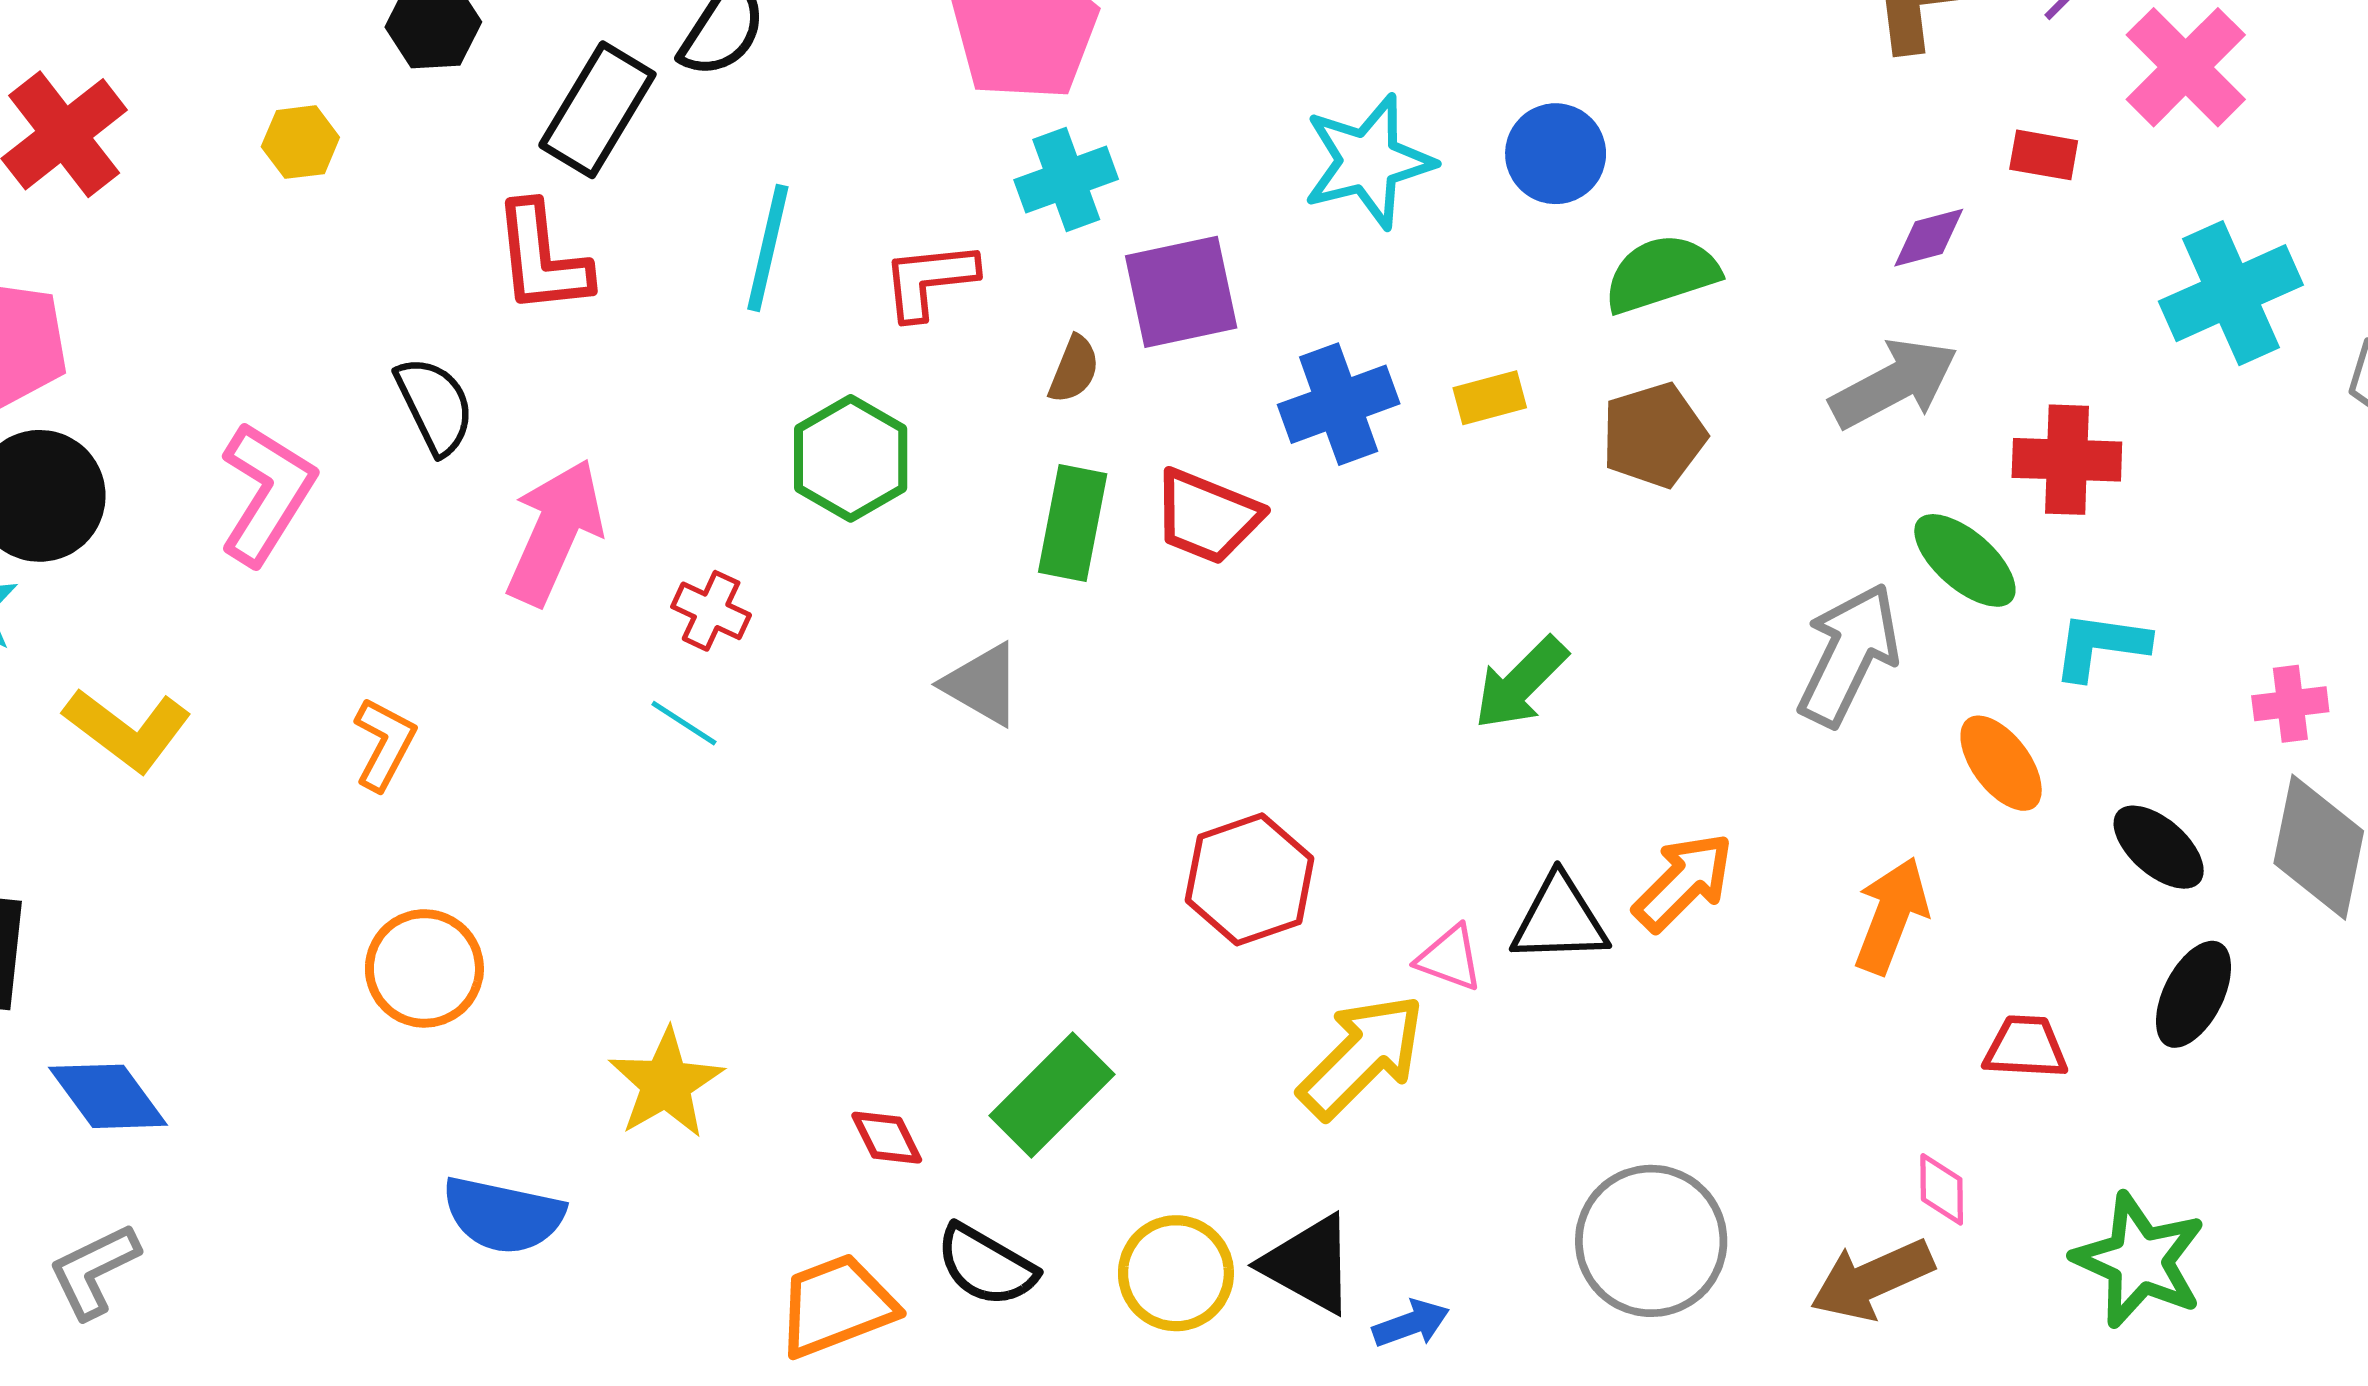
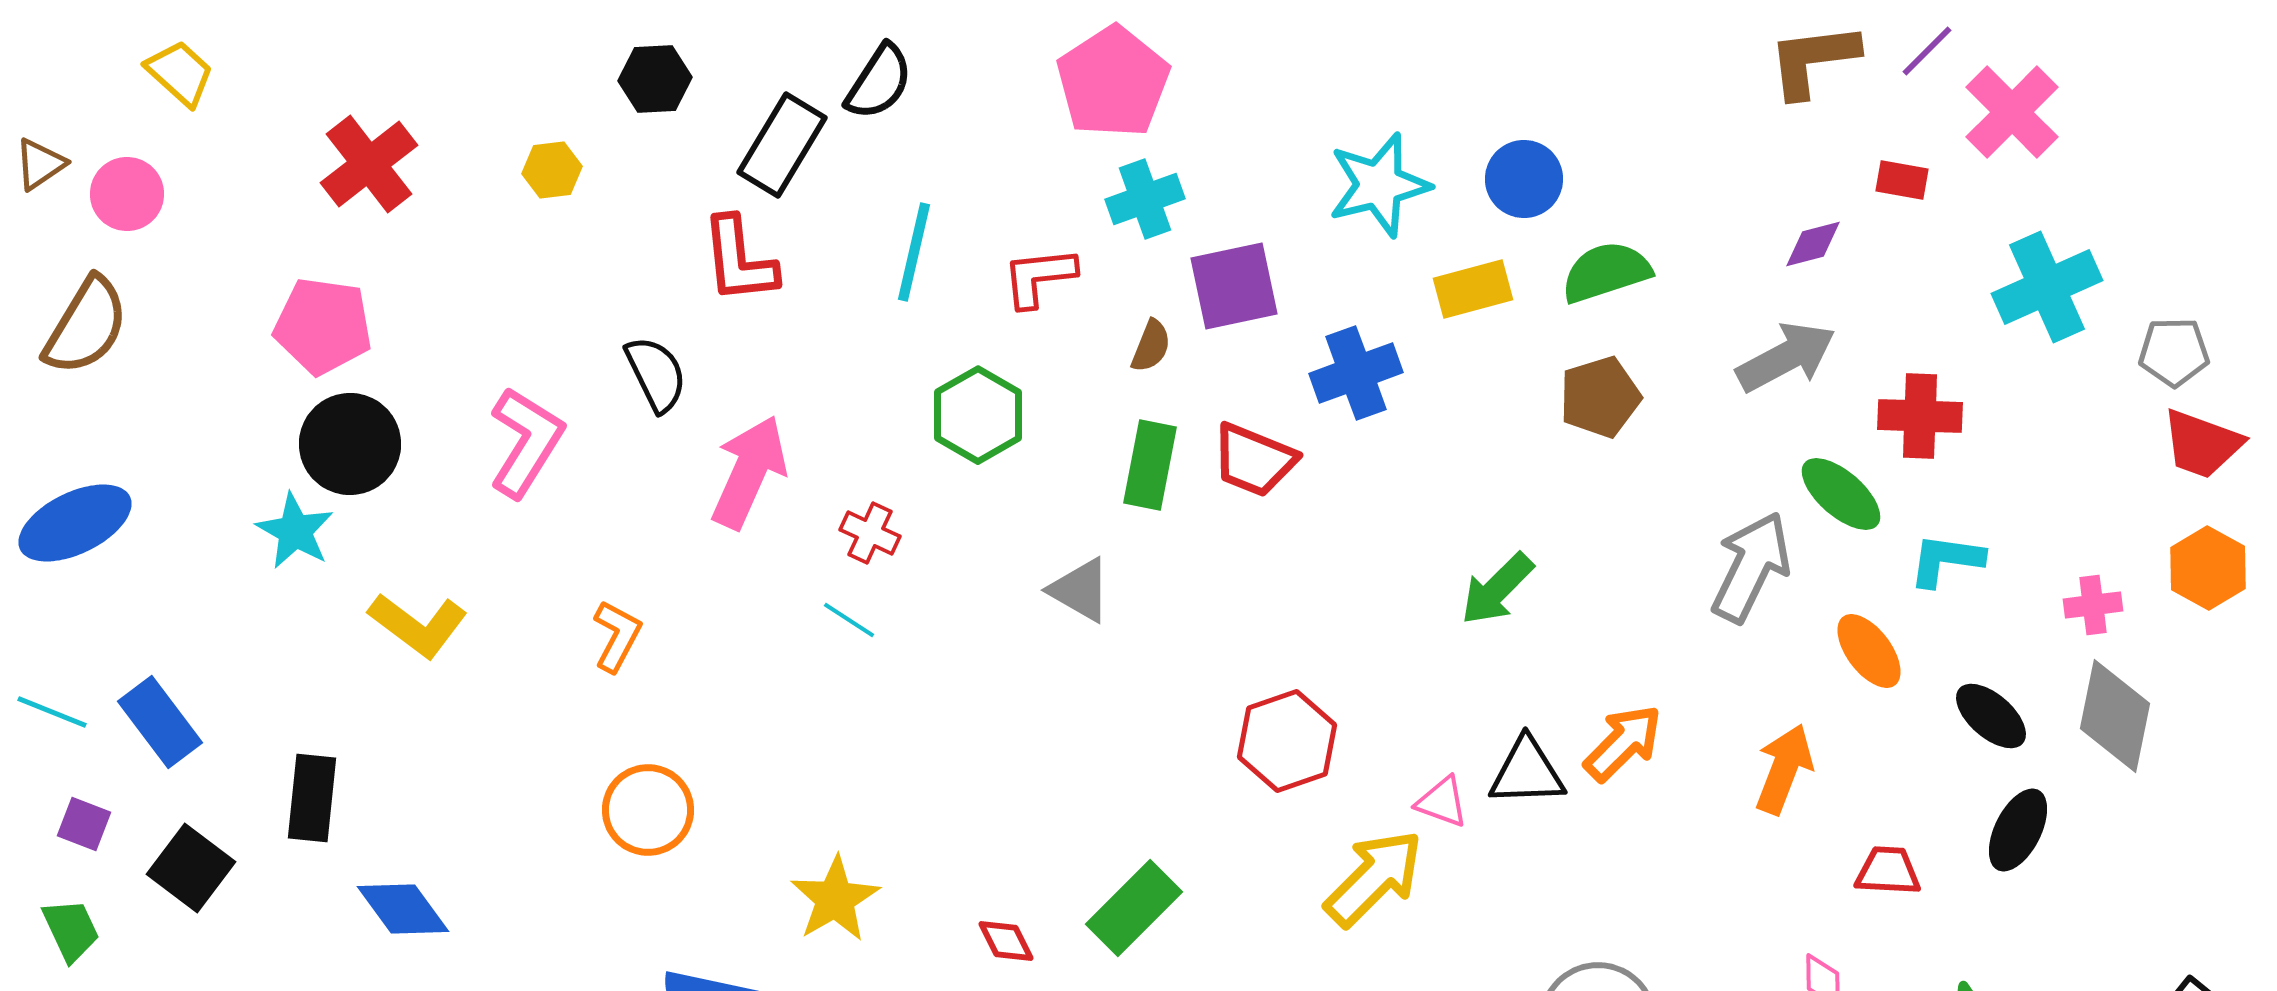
yellow rectangle: (1490, 398) -> (1473, 289), moved, size x1.4

